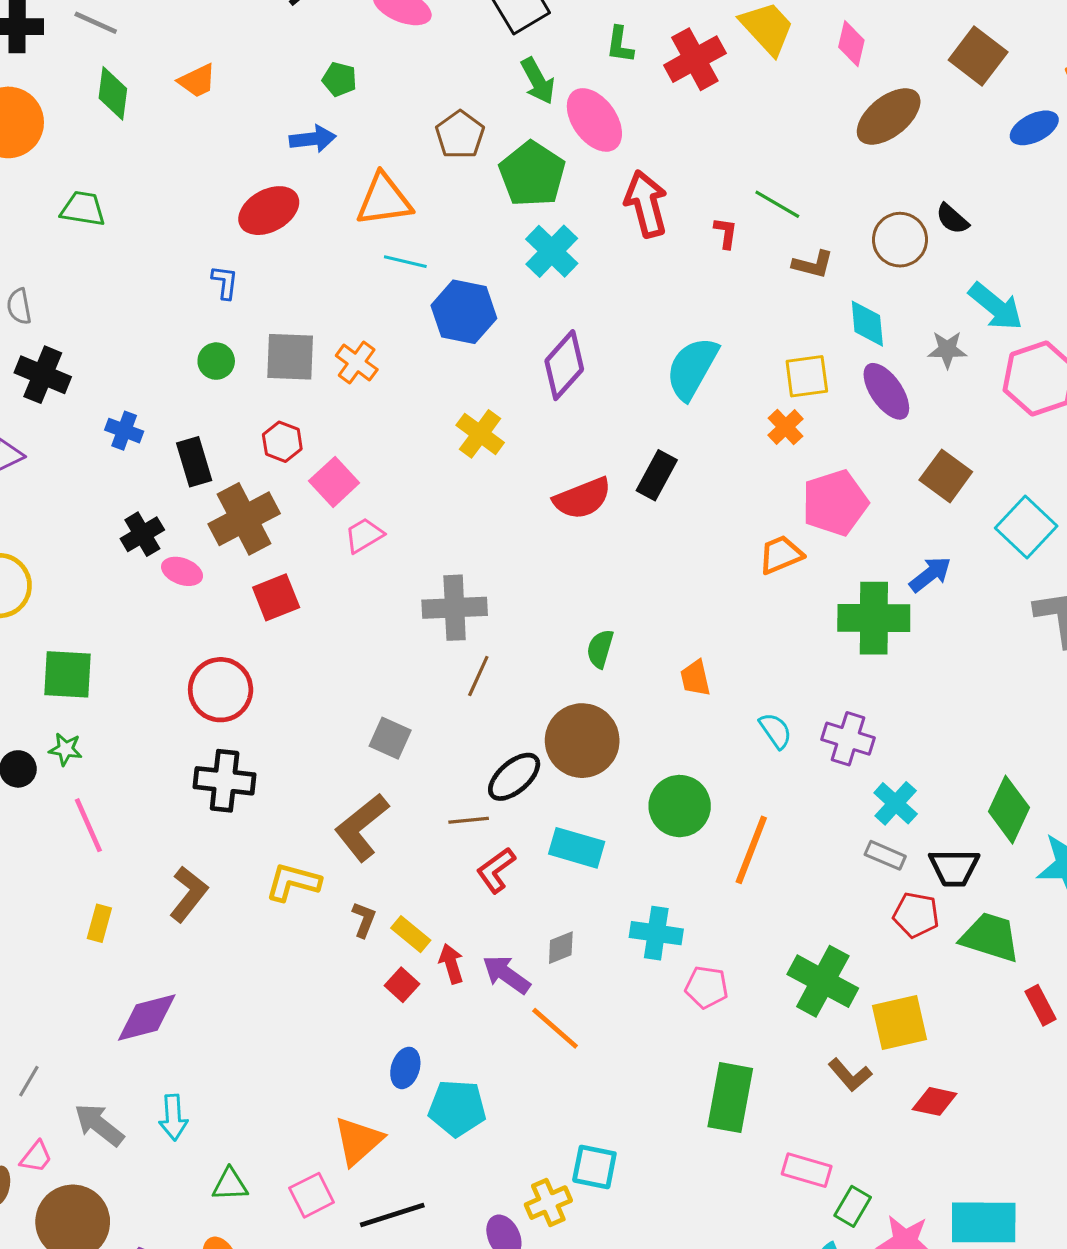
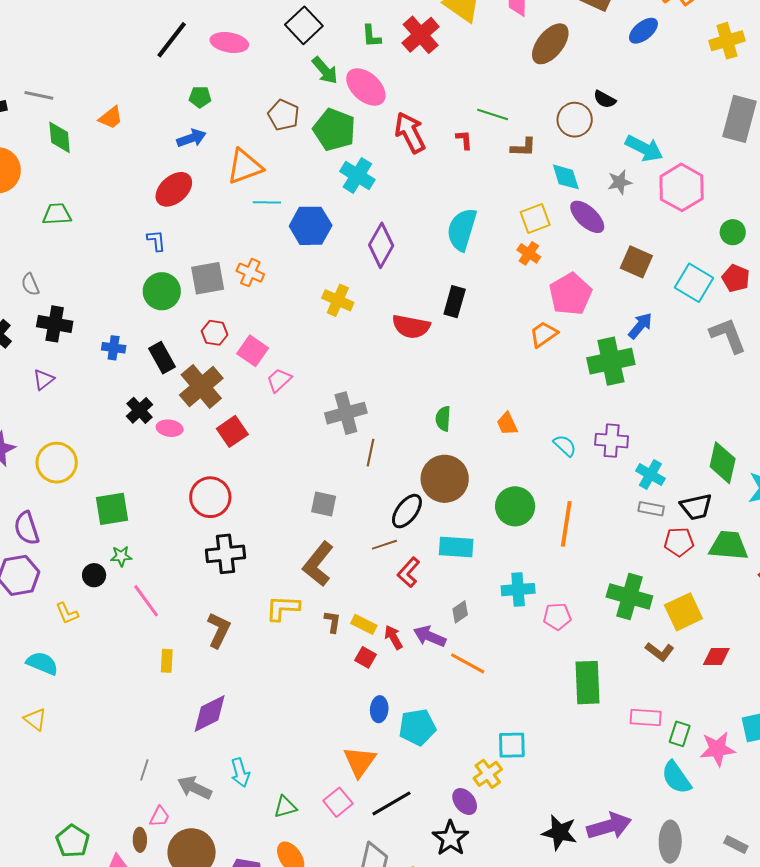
green circle: (216, 361) -> (162, 291), size x1.6
red semicircle: (582, 498) -> (411, 327), turned 45

